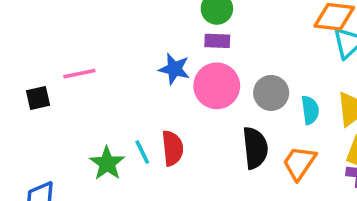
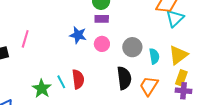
pink line: (79, 74) -> (25, 39), turned -60
pink circle: (217, 86) -> (102, 44), size x0.6

